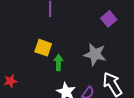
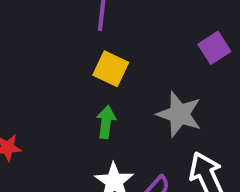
yellow square: (43, 48) -> (111, 69), moved

